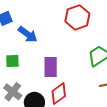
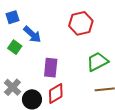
green square: (12, 61) -> (15, 47), moved, turned 32

